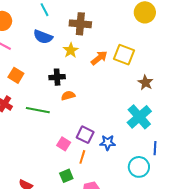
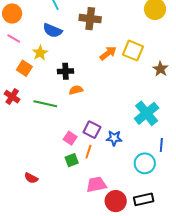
yellow star: (71, 50) -> (40, 53), moved
brown star: (146, 82) -> (160, 69), moved
green square: (66, 176) -> (72, 160), moved

